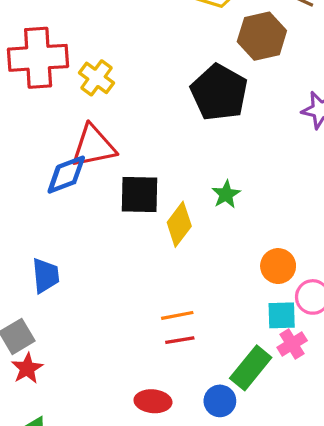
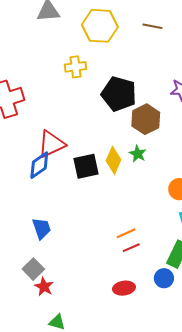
brown hexagon: (262, 36) -> (146, 119), moved
yellow cross: (97, 78) -> (76, 67), moved, turned -30
yellow diamond: (179, 224) -> (113, 160), moved

